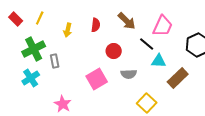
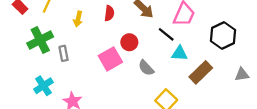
gray semicircle: (129, 74) -> (146, 68), turned 49
cyan cross: (31, 78) -> (43, 86), moved
pink square: (97, 79) -> (110, 59), moved

